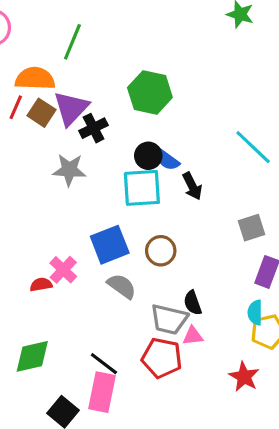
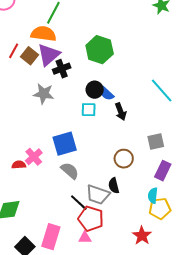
orange semicircle: (35, 79) -> (44, 34), moved
cyan square: (142, 188) -> (89, 110), size x0.6
brown circle: (161, 251) -> (124, 159), moved
pink triangle: (193, 336) -> (85, 238), moved
black line: (104, 364) -> (79, 203), moved

